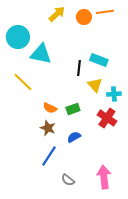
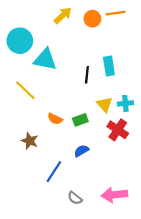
cyan rectangle: (99, 60) -> (109, 66), turned 60
yellow triangle: (95, 85) -> (105, 105), moved
brown star: (48, 128) -> (30, 141), moved
pink arrow: (104, 177) -> (114, 195), turned -90

